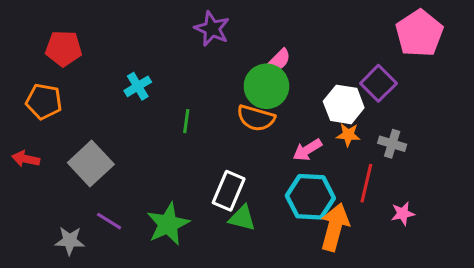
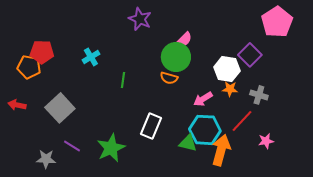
red pentagon: (64, 48) -> (42, 52), moved
orange semicircle: (256, 118) -> (169, 78), size x0.7
red line: (366, 183) -> (242, 121), turned 30
green triangle: (242, 218) -> (188, 143), moved

